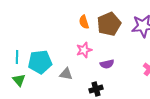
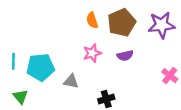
purple semicircle: (107, 64) -> (125, 56), moved
green triangle: (19, 80) -> (20, 97), moved

